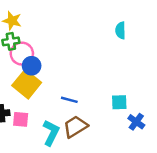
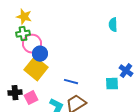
pink square: (21, 119) -> (31, 98), turned -32
blue cross: (136, 122) -> (126, 71), moved

